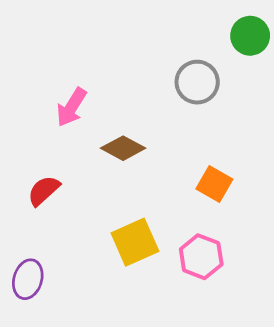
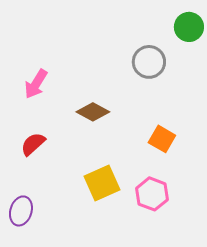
pink arrow: (71, 107) -> (36, 84), moved

